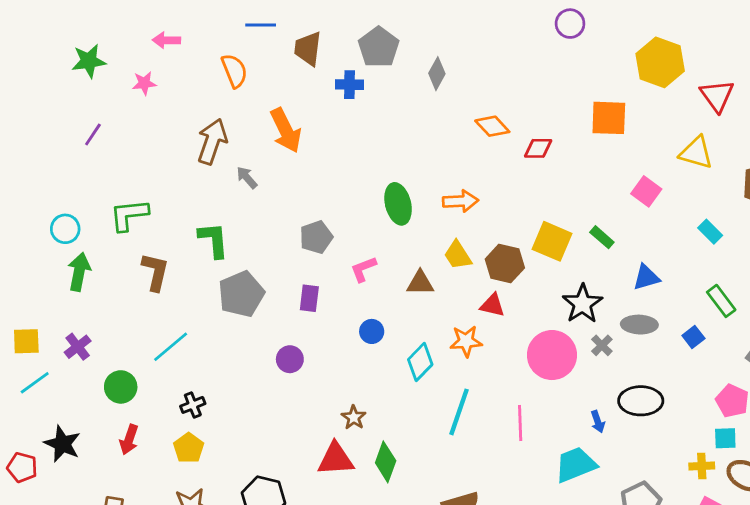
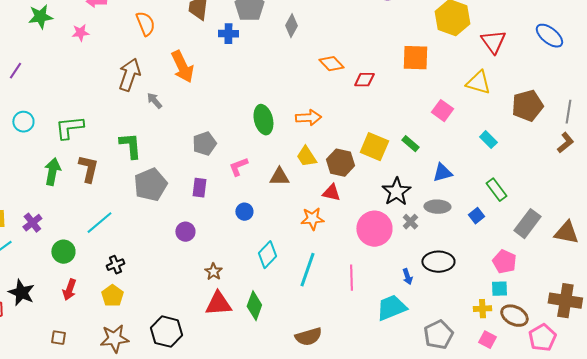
purple line: (93, 135) -> (15, 71), moved
cyan circle: (65, 229) -> (23, 122), moved
green arrow: (79, 272) -> (52, 172), moved
cyan diamond: (420, 362) -> (267, 255), moved
brown star: (354, 417) -> (213, 272), moved

